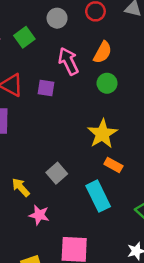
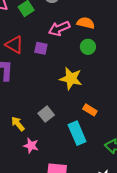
orange semicircle: (103, 52) -> (86, 23), turned -108
pink arrow: (68, 61) -> (59, 28), turned -90
yellow star: (102, 134) -> (71, 79), moved, turned -30

